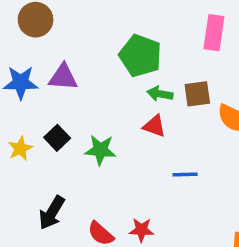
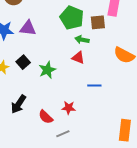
brown square: (197, 94) -> (98, 22), moved
green star: (100, 150) -> (47, 70), turned -30
red star: (141, 230) -> (69, 108), moved

